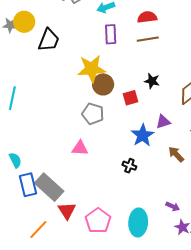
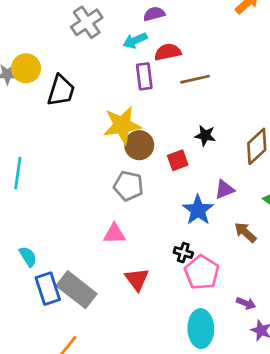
red semicircle: (147, 17) -> (168, 52), moved
red triangle: (67, 211) -> (137, 279), moved
pink pentagon: (98, 221) -> (202, 272), moved

